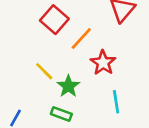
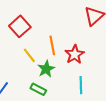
red square: (54, 20) -> (20, 26), moved
orange line: (81, 38) -> (52, 45), moved, turned -60

